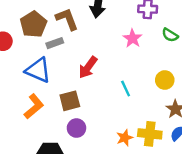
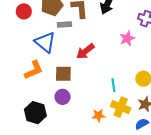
cyan line: (126, 89) -> (113, 85), moved
yellow cross: (150, 134) -> (121, 107), moved

